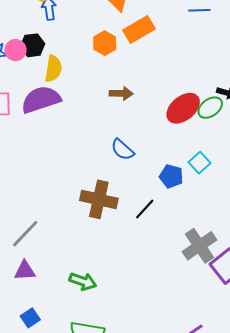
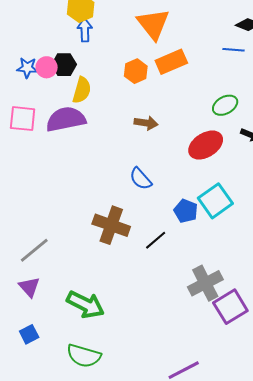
green ellipse: (210, 108) -> (225, 105), moved
cyan square: (199, 163) -> (215, 201), size x1.6
purple triangle: (25, 271) -> (29, 287), turned 45
green arrow: (83, 281) -> (85, 305), size x1.4

